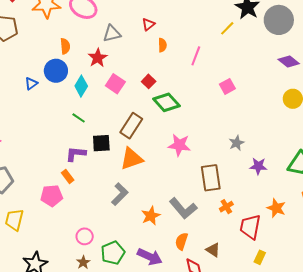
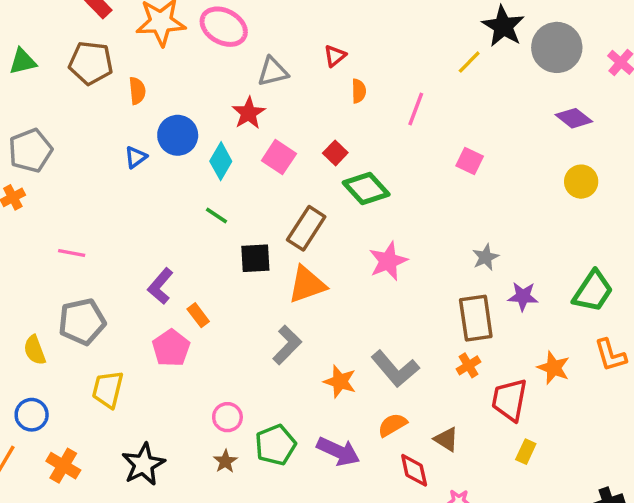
orange semicircle: (65, 46) -> (137, 91), moved
pink square: (227, 86) -> (470, 161), turned -35
pink star: (179, 145) -> (388, 261), turned -30
purple L-shape: (76, 154) -> (160, 286), moved, turned -55
brown rectangle: (211, 178) -> (476, 318), moved
pink pentagon: (52, 196) -> (171, 348), turned -30
orange star: (151, 216) -> (340, 382), turned -30
orange semicircle: (181, 241) -> (392, 425), turned 42

